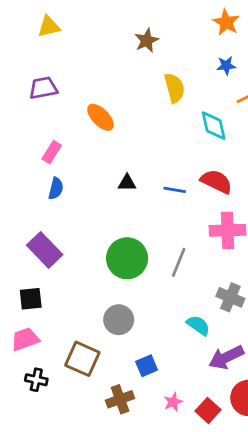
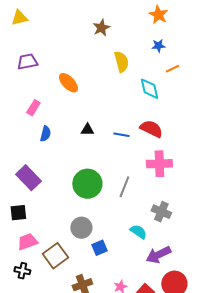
yellow triangle: (49, 27) -> (19, 18), moved
blue semicircle: (56, 188) -> (45, 134), moved
pink trapezoid: (25, 339) -> (27, 242), moved
brown square: (82, 359) -> (55, 256), turned 30
blue square: (147, 366) -> (99, 248), moved

